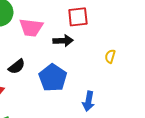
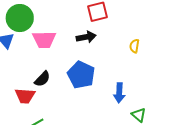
pink trapezoid: (31, 28) -> (44, 40), moved
black semicircle: (17, 67) -> (42, 79), moved

